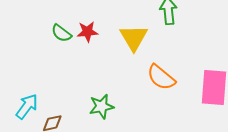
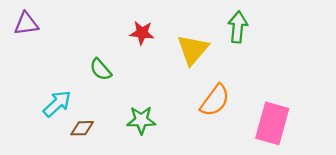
green semicircle: (61, 33) -> (101, 69), moved
orange semicircle: (161, 77) -> (215, 100), turned -104

